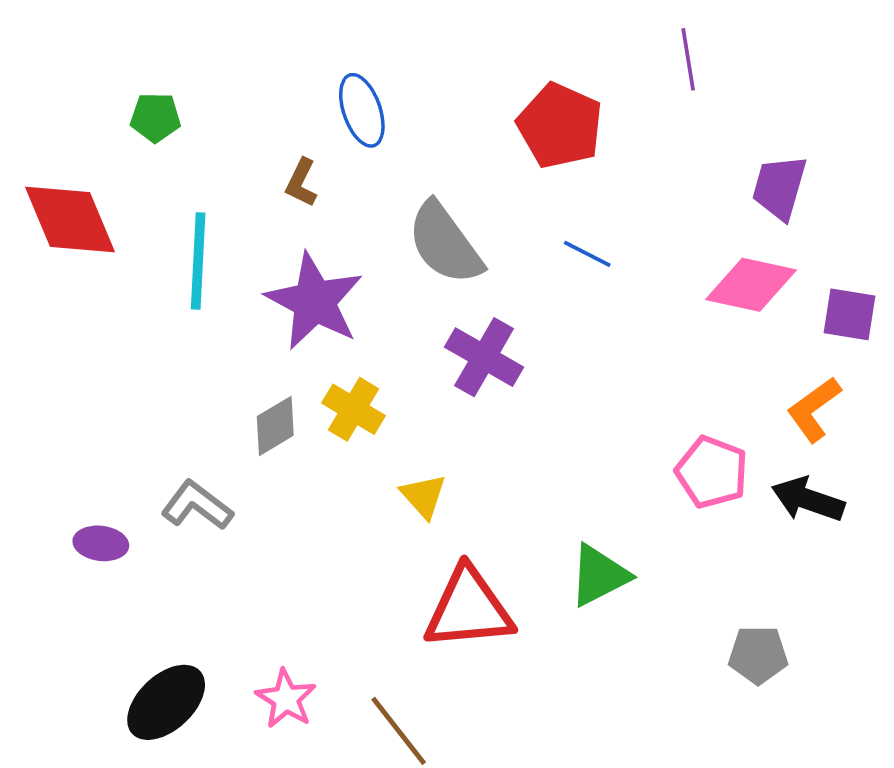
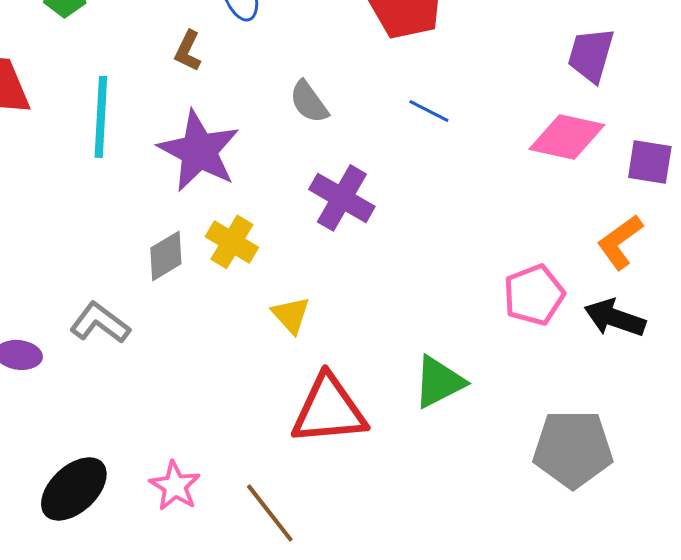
gray semicircle: (445, 243) -> (309, 102), size x0.6
pink pentagon: (712, 472) -> (534, 295), turned 30
gray pentagon: (758, 655) -> (573, 449), size x1.6

